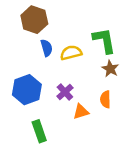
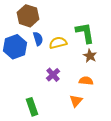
blue hexagon: (27, 90) -> (15, 47), moved
orange semicircle: (105, 99) -> (86, 81), turned 96
orange triangle: (81, 112) -> (76, 101), moved, turned -32

